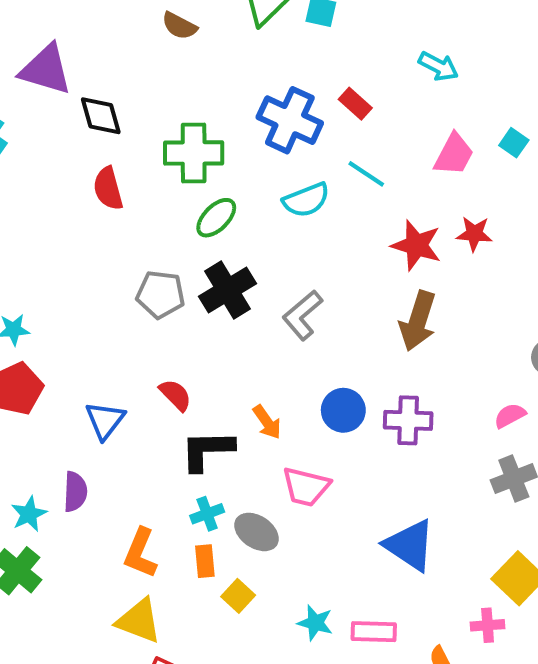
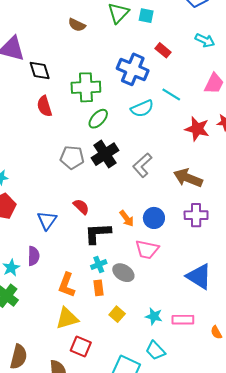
red rectangle: (355, 104) -> (163, 50), moved
brown arrow: (418, 321) -> (188, 178), moved, turned 96
blue circle: (343, 410) -> (154, 218), moved
yellow square: (238, 596) -> (117, 314), moved
yellow triangle: (139, 621) -> (67, 318), turned -35

